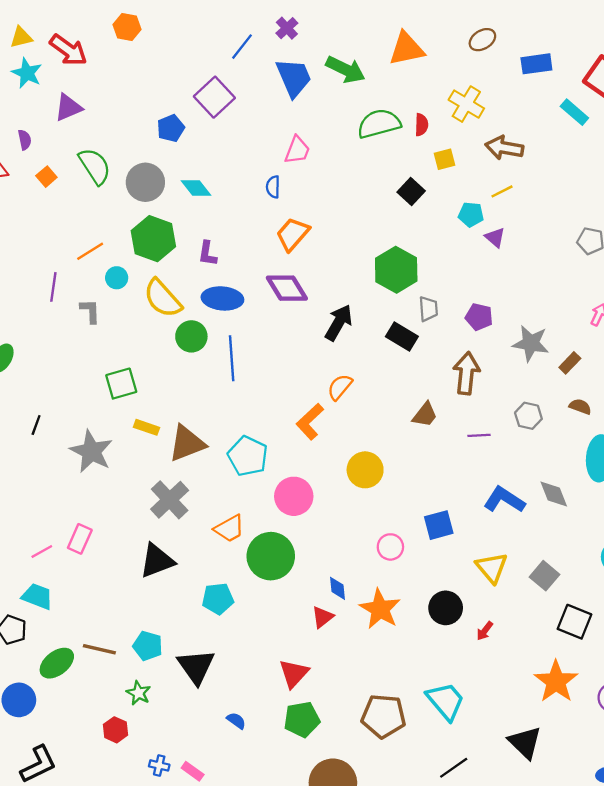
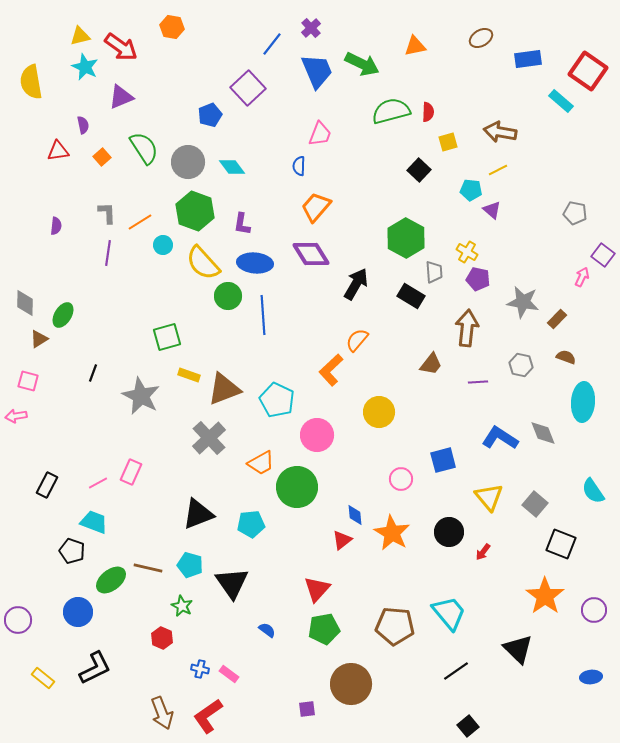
orange triangle: (407, 49) -> (415, 46), size x0.7
yellow cross: (466, 104) -> (467, 252), moved, size x0.7
gray L-shape: (90, 311) -> (107, 213), moved
black triangle: (157, 561) -> (198, 514), moved

